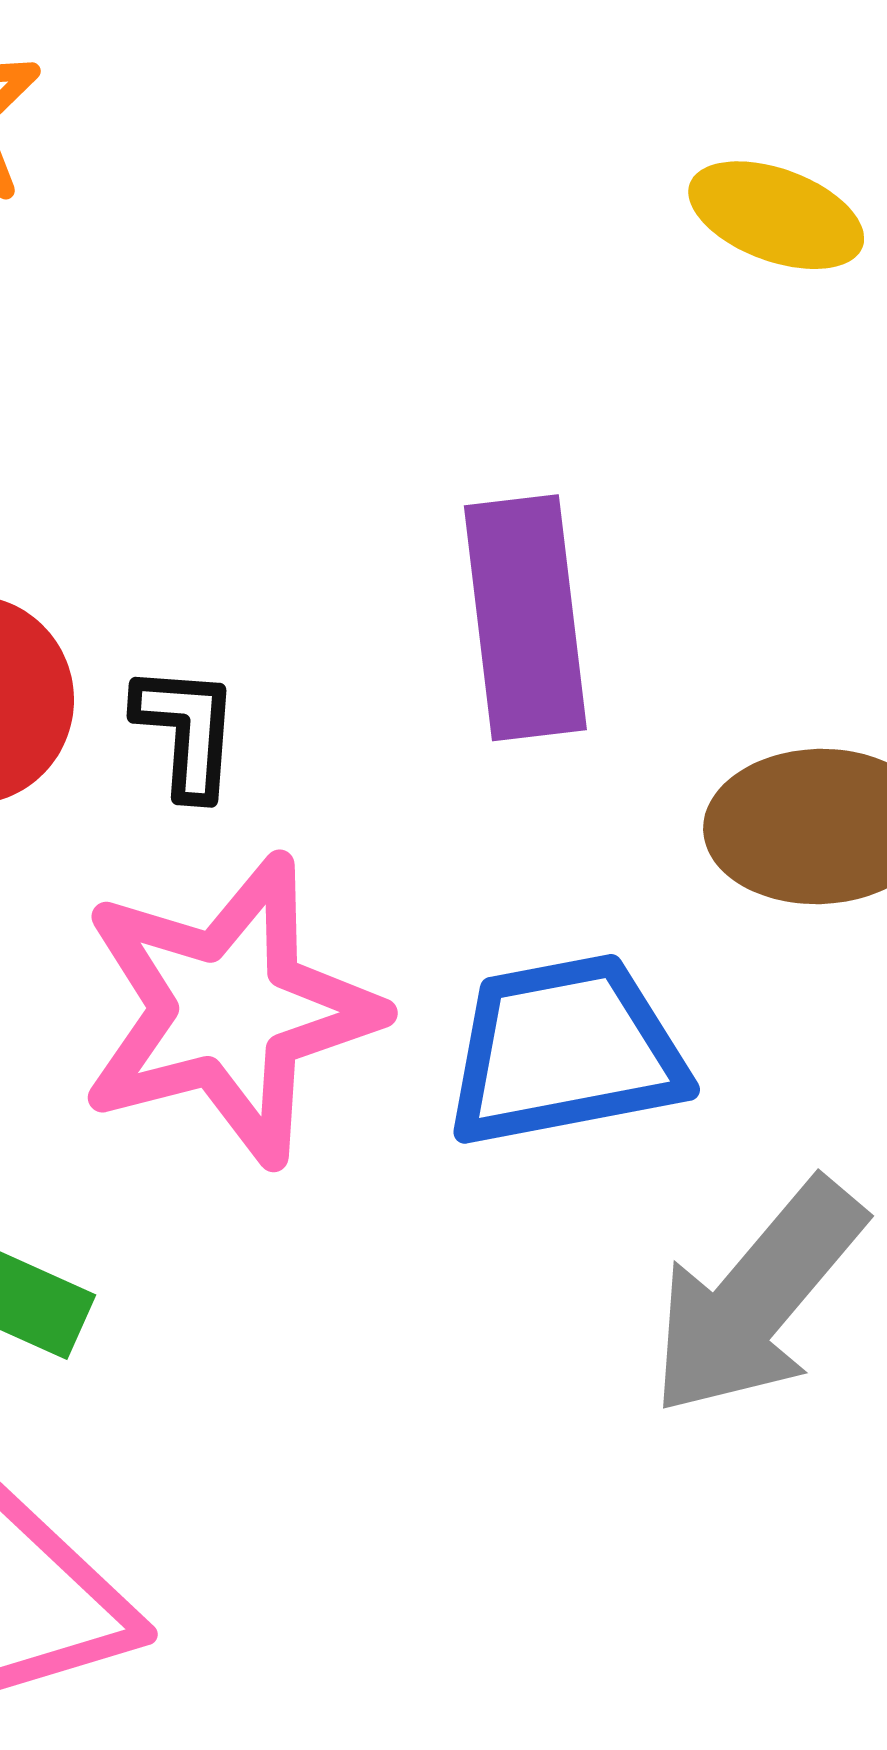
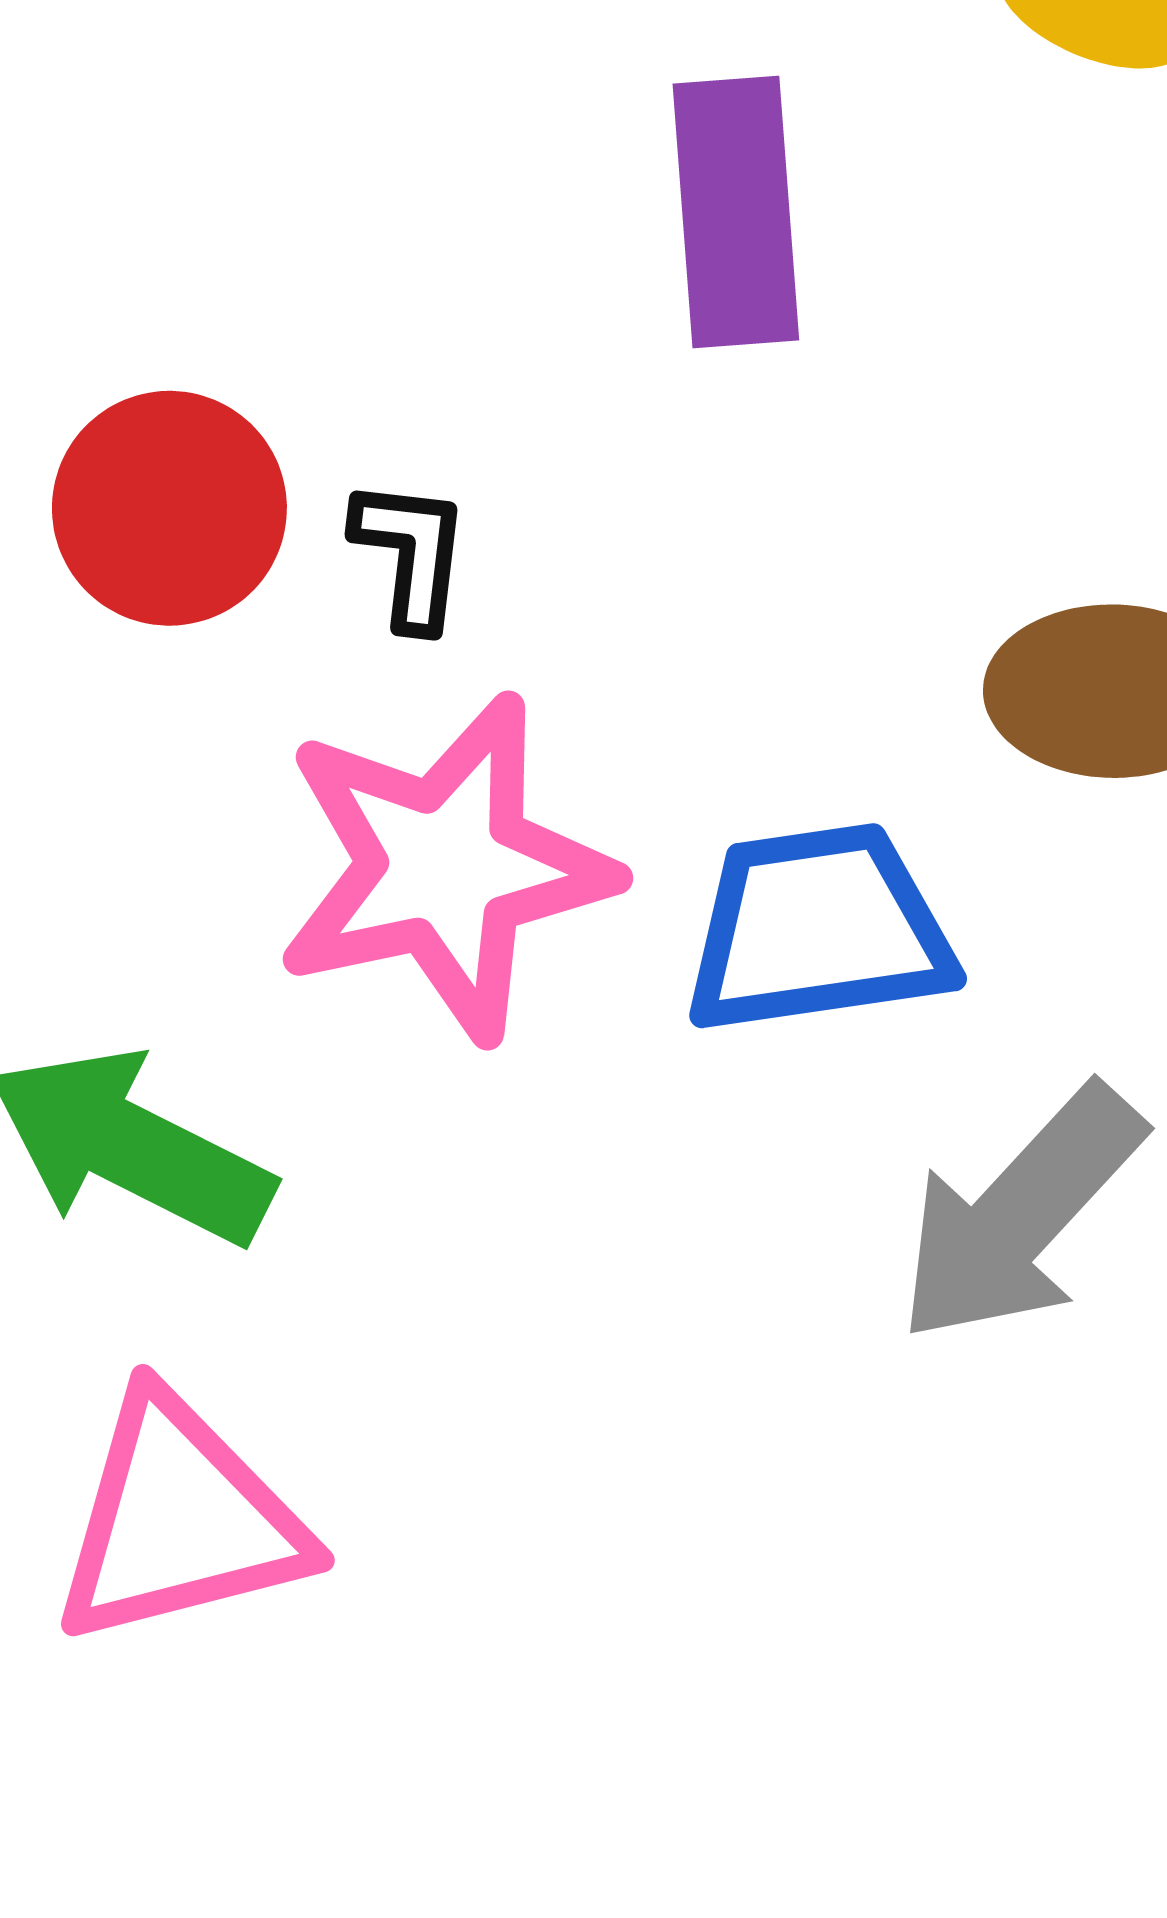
purple rectangle: (525, 618) -> (736, 212), moved

